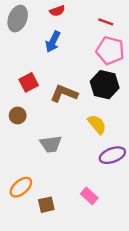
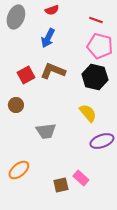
brown L-shape: (64, 93) -> (53, 71), moved
brown square: (46, 205) -> (61, 185), moved

